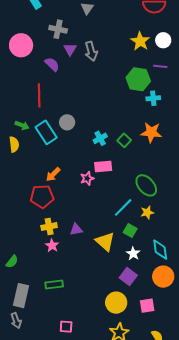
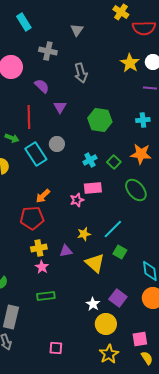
purple triangle: (70, 49) -> (60, 107), moved
green hexagon: (138, 79) -> (100, 120), moved
green arrow: (22, 125) -> (12, 138), moved
green ellipse: (146, 185) -> (136, 190), moved
yellow star: (147, 212) -> (84, 234), moved
white star: (133, 254) -> (93, 304), moved
green rectangle: (54, 285) -> (46, 296), moved
pink square: (147, 306) -> (140, 339), moved

